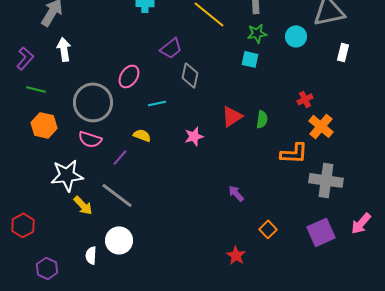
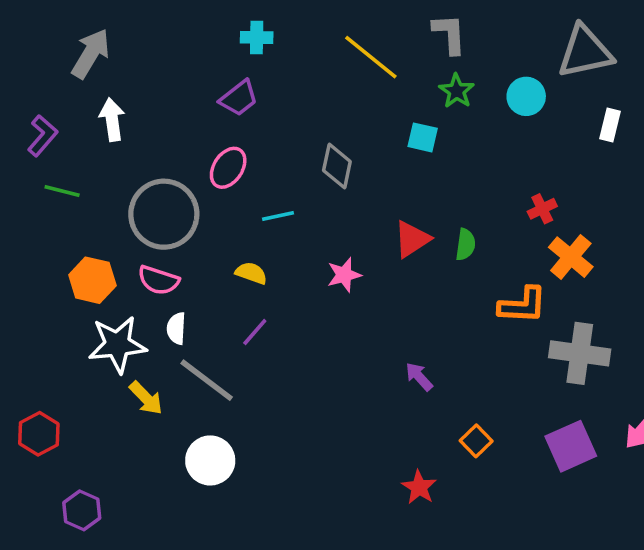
green star: (257, 33) -> (457, 91), turned -30
purple trapezoid: (171, 48) -> (239, 98), moved
cyan square: (250, 59) -> (423, 137), moved
orange hexagon: (44, 125) -> (92, 280), moved
purple line: (120, 157) -> (255, 332), moved
white semicircle: (91, 255) -> (176, 328), moved

